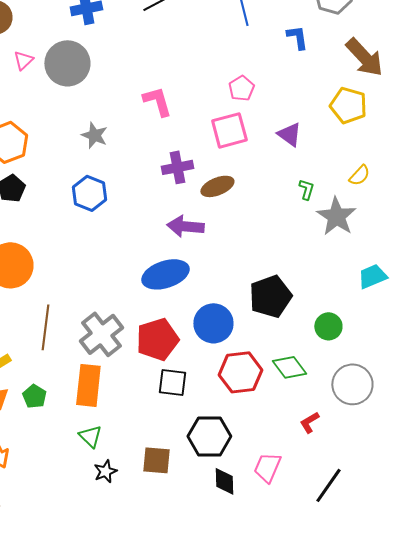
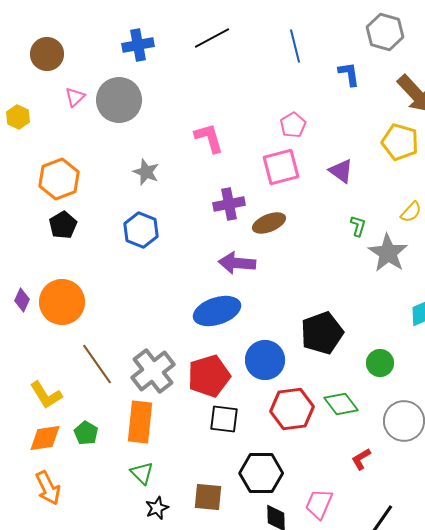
brown line: (45, 327) -> (97, 364), turned -42

